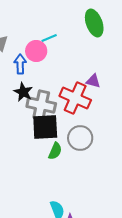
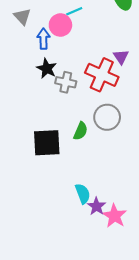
purple triangle: (93, 81) -> (121, 57), turned 42
gray cross: (41, 105) -> (66, 82), size x0.7
black square: (45, 127) -> (47, 143), moved

